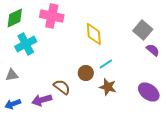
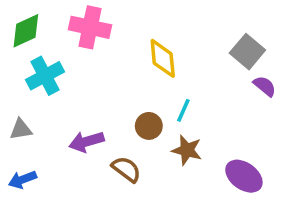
cyan line: (106, 64) -> (183, 110), turned -32
brown semicircle: (62, 87) -> (126, 169), moved
purple ellipse: (149, 92) -> (244, 176), moved
purple arrow: (42, 100) -> (87, 142), moved

